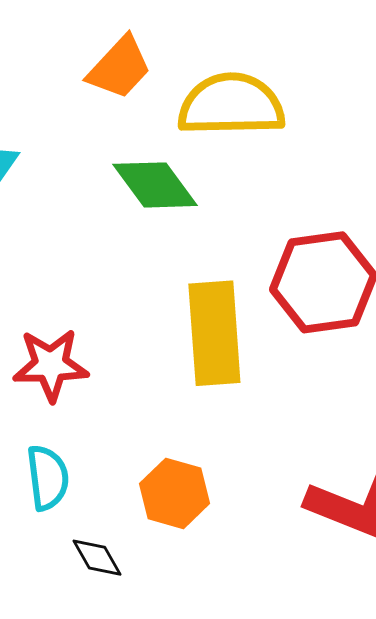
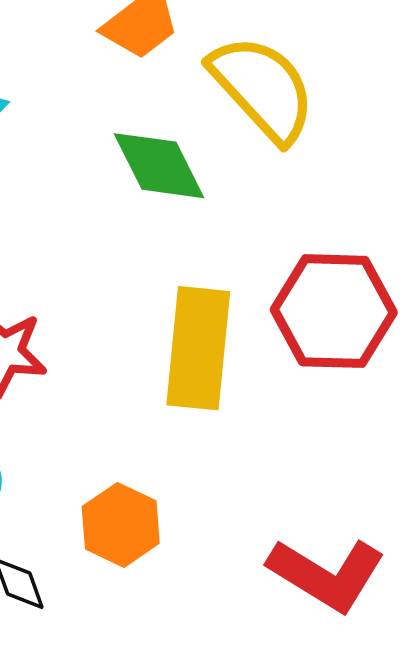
yellow semicircle: (231, 105) -> (263, 88), turned 39

